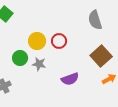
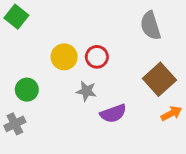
green circle: (20, 58) -> (27, 90), moved
gray star: (39, 64) -> (86, 91), moved

